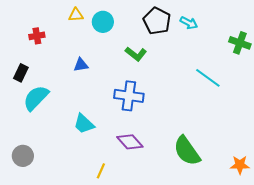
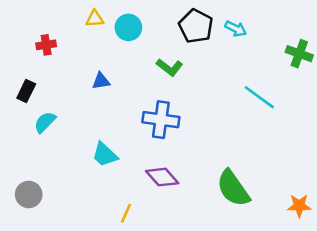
cyan semicircle: (36, 98) -> (45, 122), size x0.7

